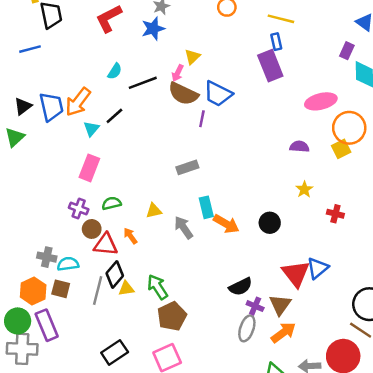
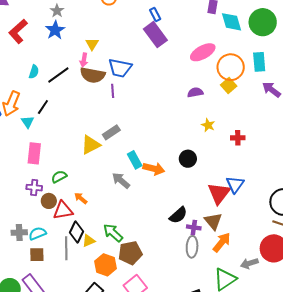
yellow triangle: (154, 211) -> (91, 145), moved, size x1.5
red triangle: (296, 274) -> (219, 193), turned 30
orange hexagon: (33, 291) -> (106, 265), moved
brown pentagon: (172, 316) -> (130, 253), turned 30

